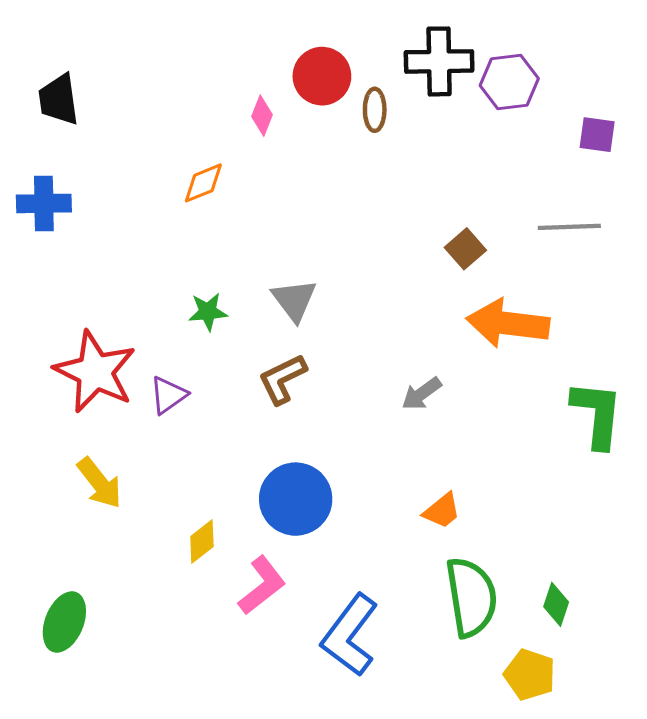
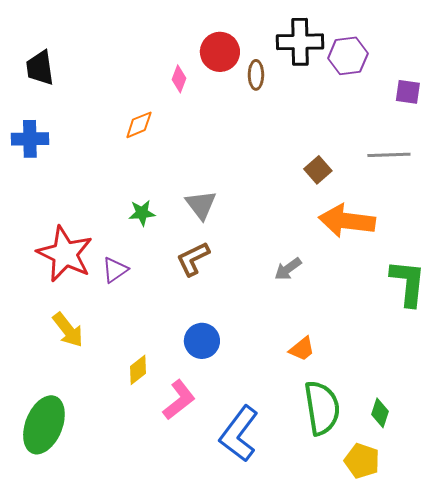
blue circle: (296, 499) -> (202, 341), size x0.7
green ellipse: (64, 622) -> (44, 425), size x1.4

